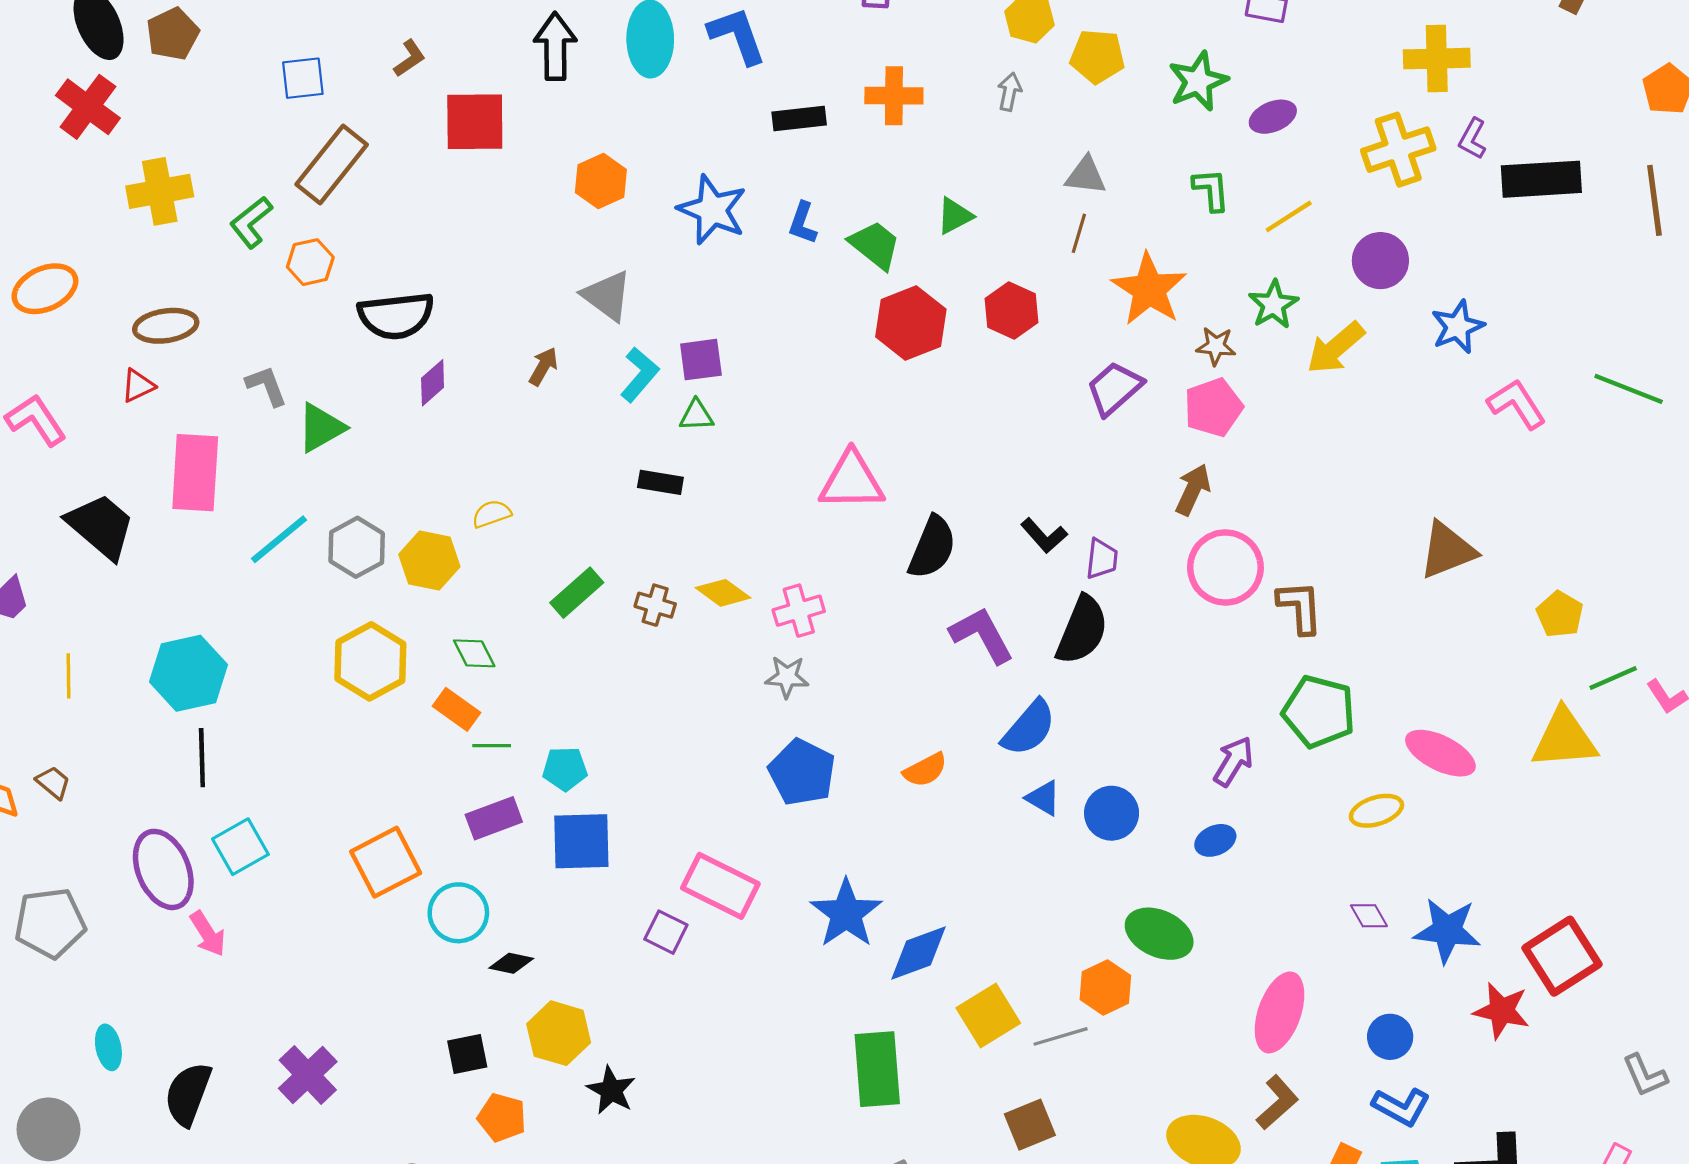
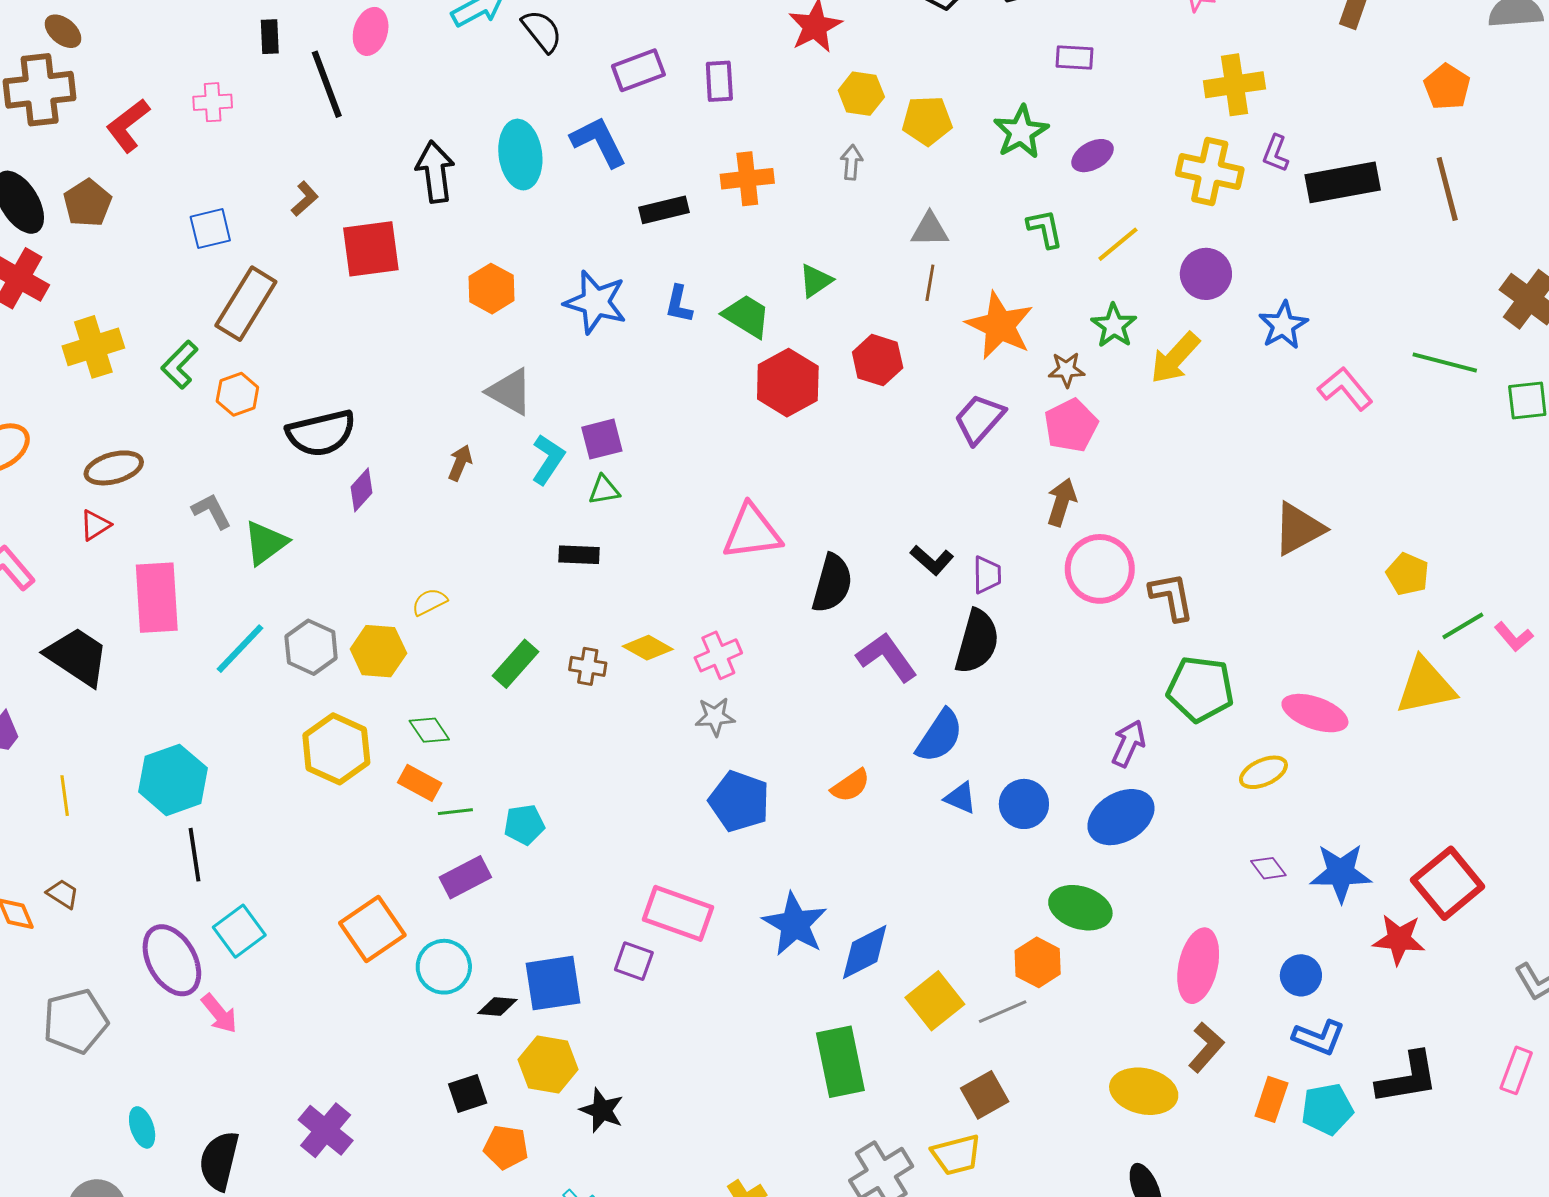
yellow cross: (1398, 150) -> (1210, 171), turned 38
blue ellipse: (1215, 840) -> (1121, 817), size x1.8
blue square: (581, 841) -> (553, 983), moved

